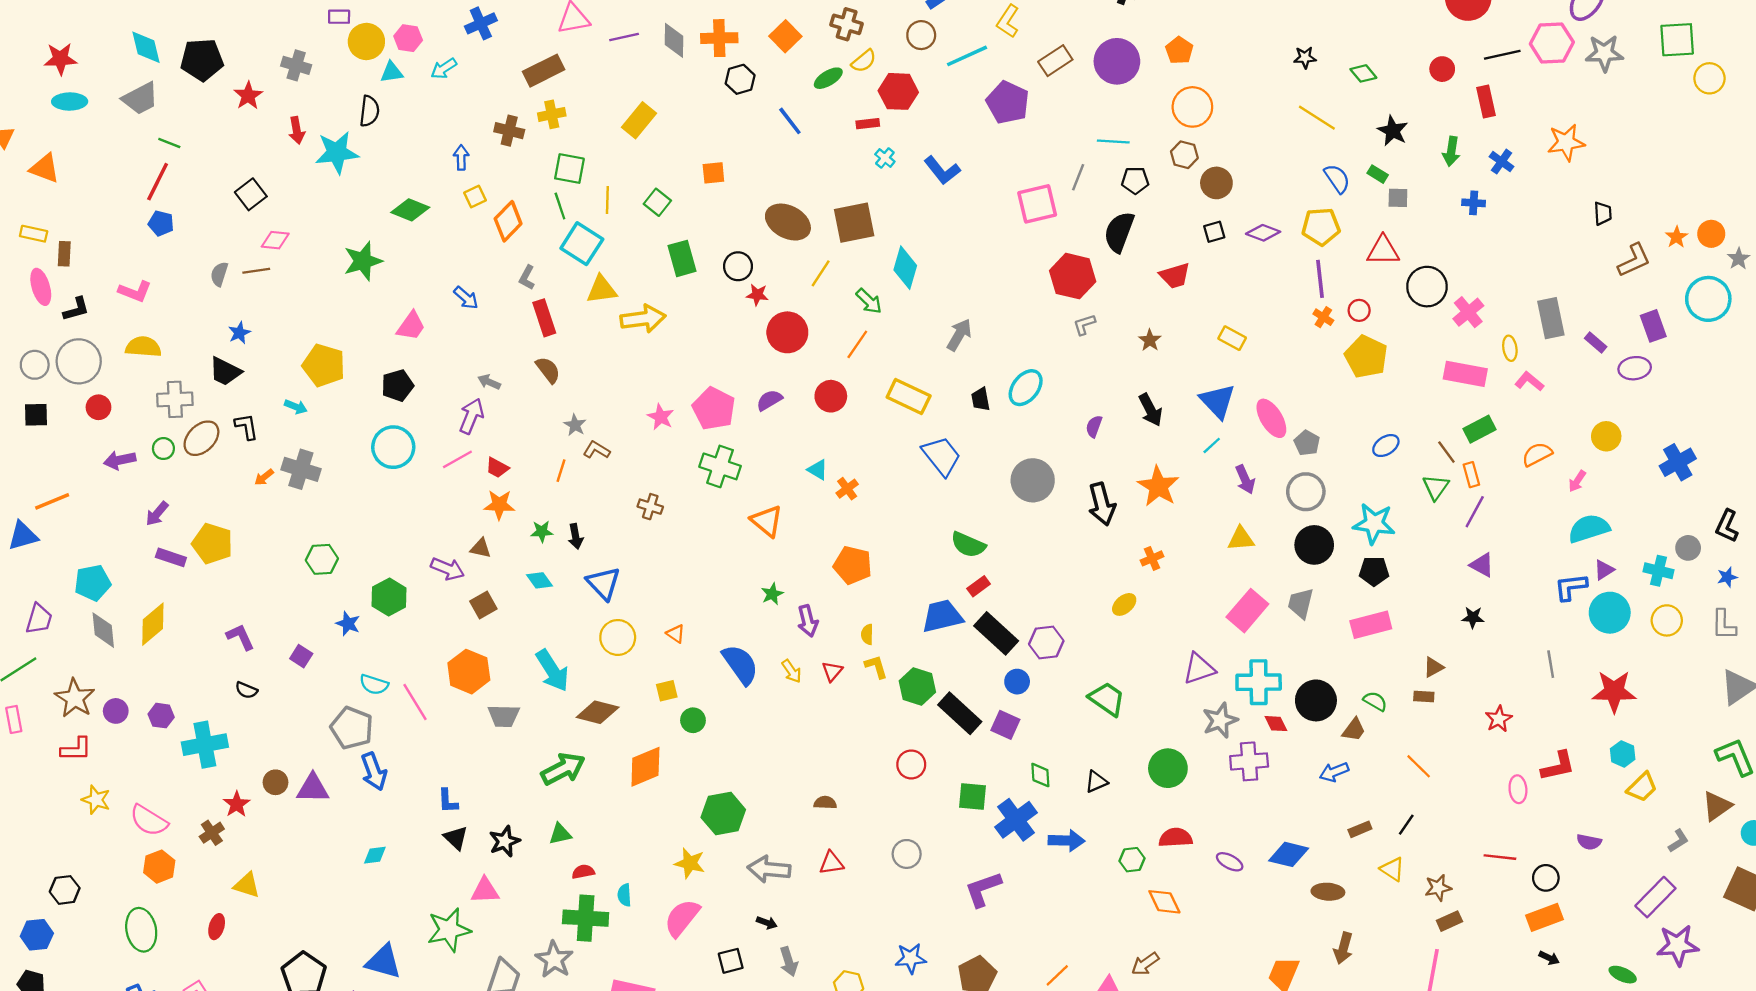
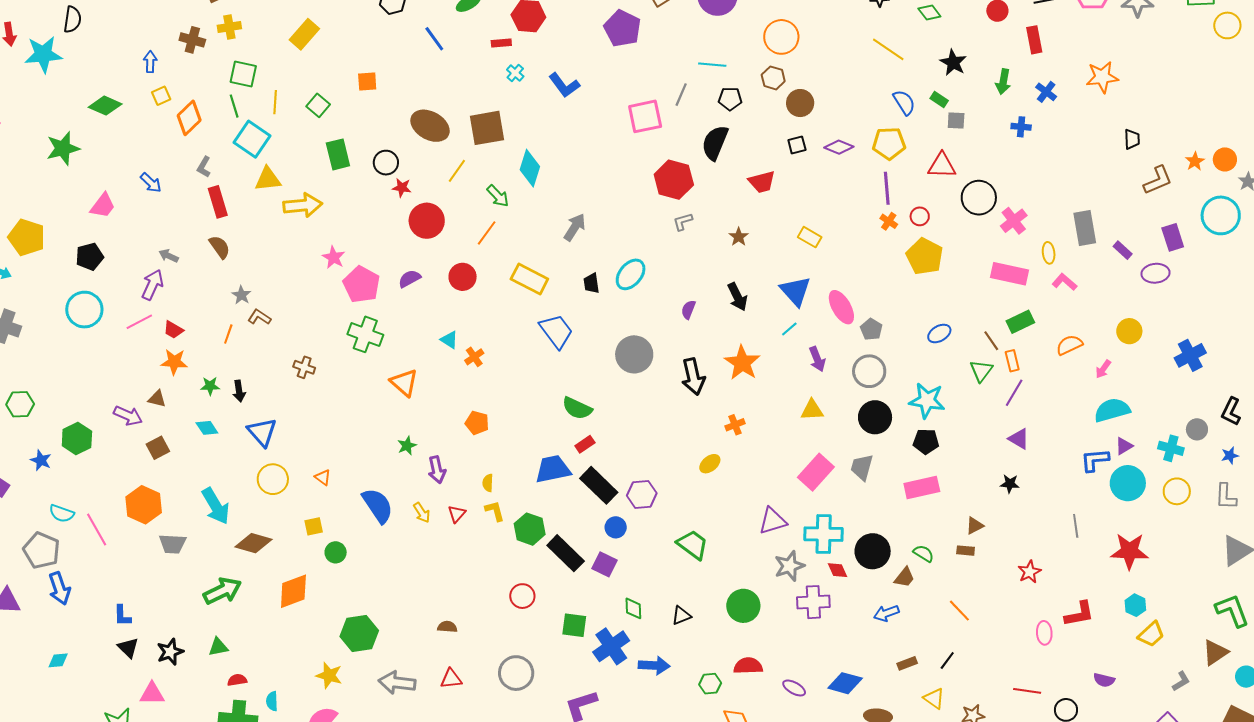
pink star: (661, 417) -> (334, 257), moved
orange pentagon: (853, 565) -> (477, 423), size x0.7
gray circle: (907, 854) -> (516, 673), size x1.4

